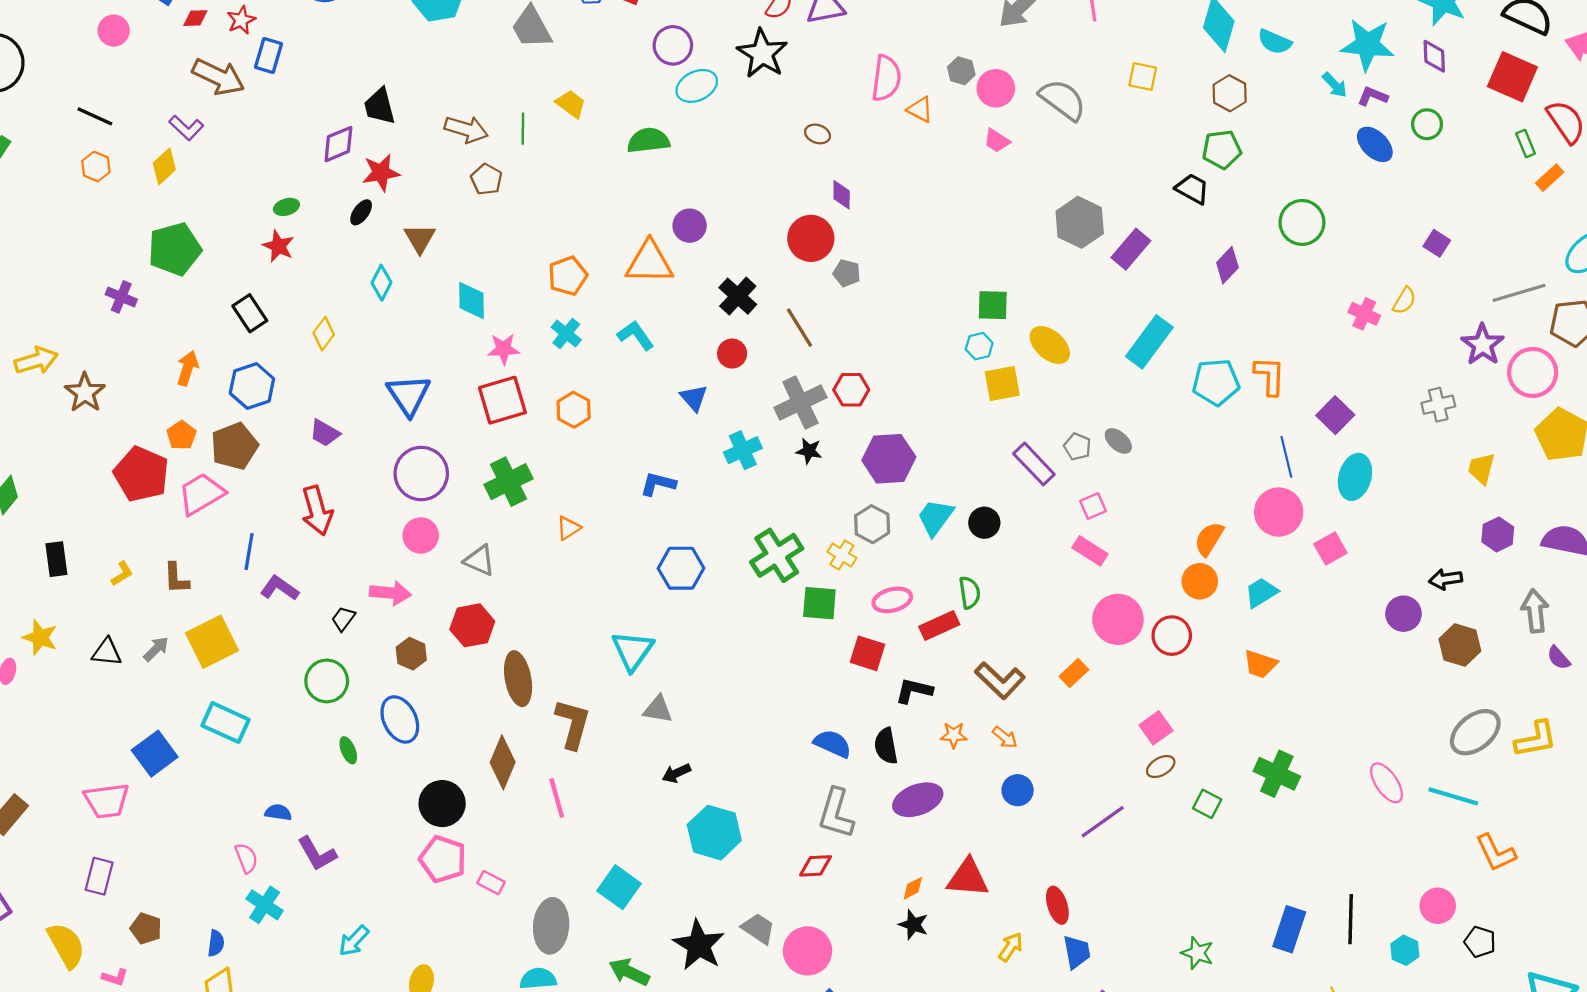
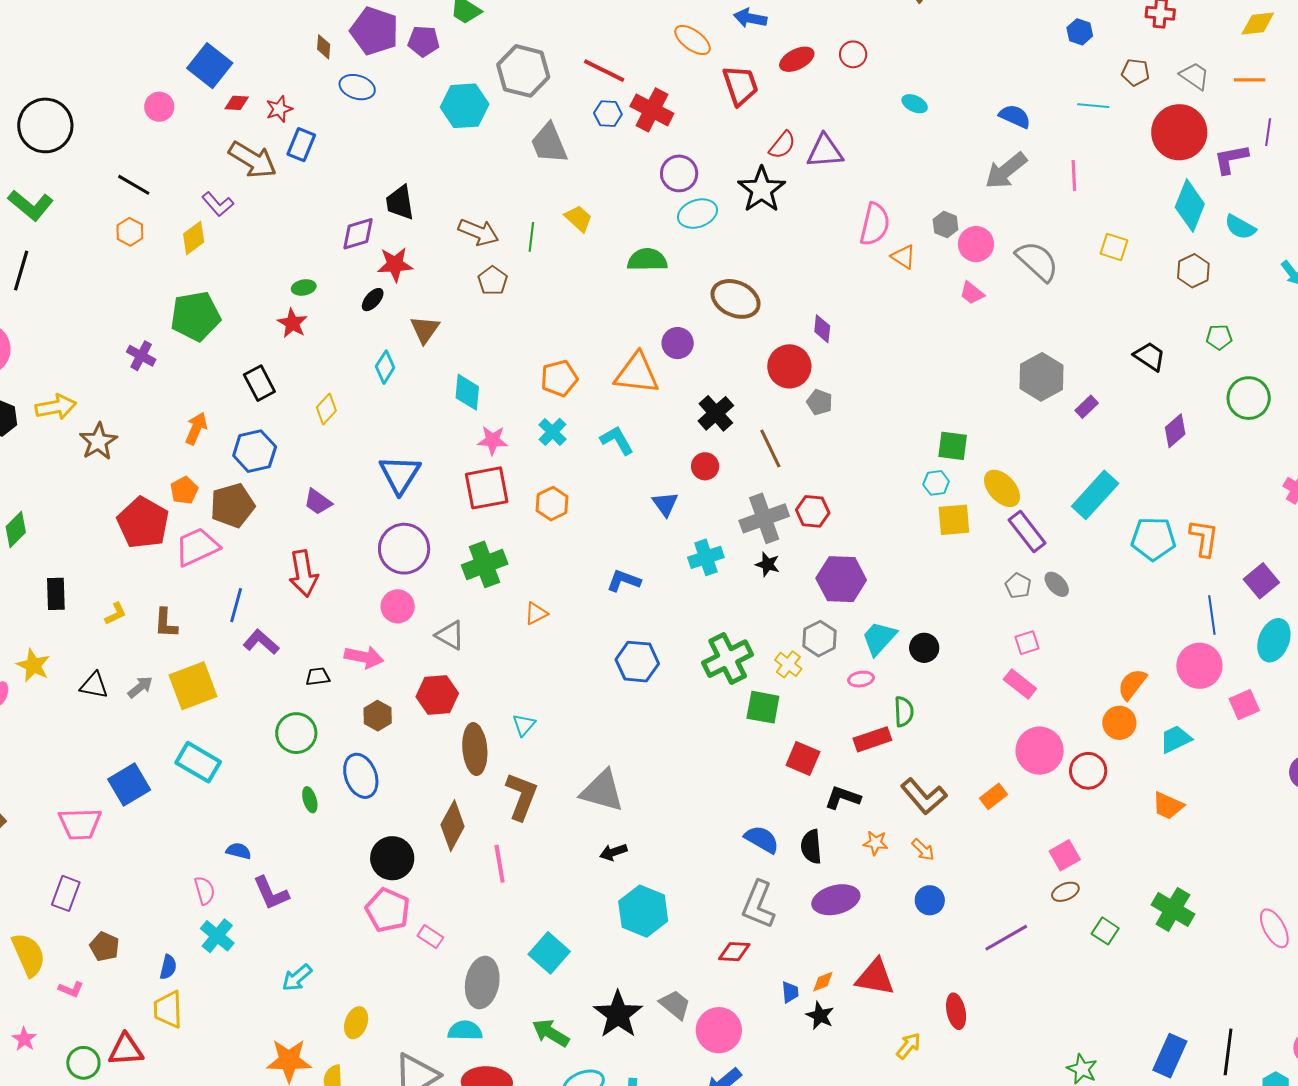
brown ellipse: (818, 134) -> (736, 299), moved, size x2.0
green pentagon: (1222, 149) -> (1219, 337), moved, size x0.7
purple rectangle: (1131, 249) -> (1087, 407), size x0.6
purple rectangle: (1034, 464) -> (1027, 531), moved
pink ellipse: (892, 600) -> (861, 679), moved, size x0.7
black trapezoid: (343, 619) -> (318, 677), turned 40
cyan triangle: (633, 651) -> (524, 725), moved, size x0.6
gray triangle: (658, 709) -> (602, 791), size x1.6
blue trapezoid: (1077, 952) -> (790, 992), moved, size x0.7

